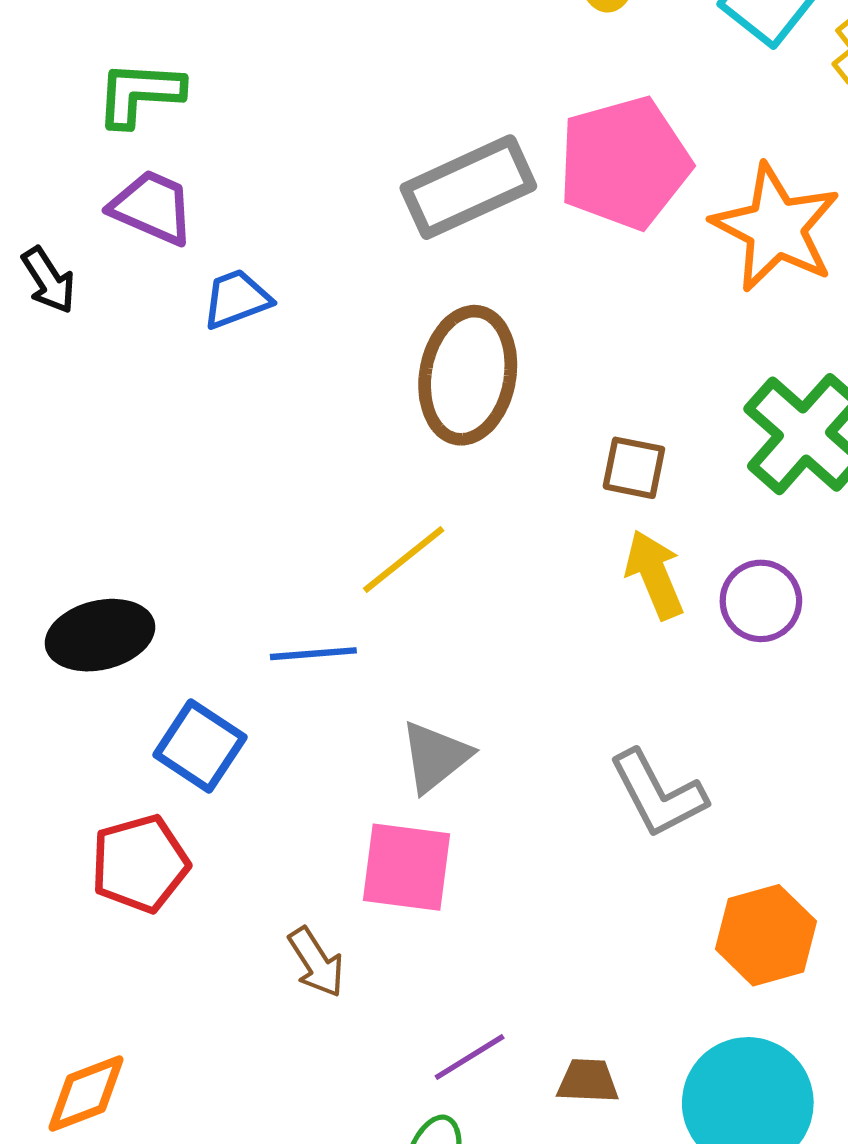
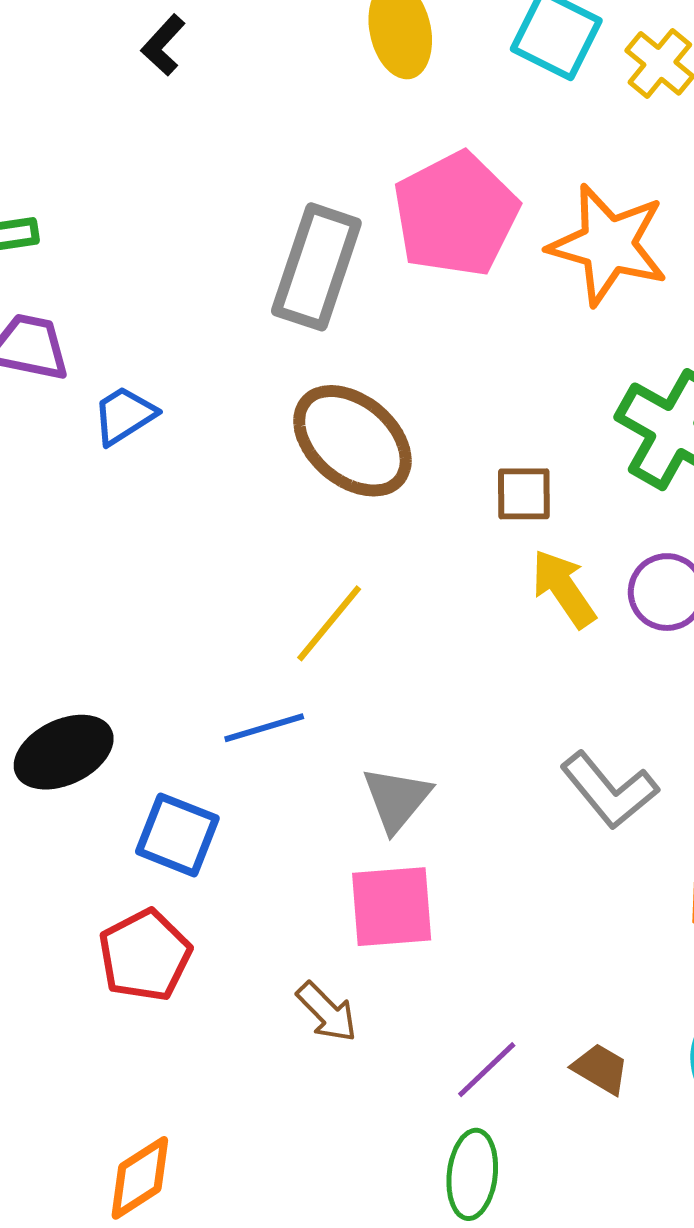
gray rectangle: (468, 187) -> (316, 267), turned -35
brown ellipse: (468, 375) -> (352, 441), turned -48
brown trapezoid: (588, 1081) -> (601, 1069), turned 40

